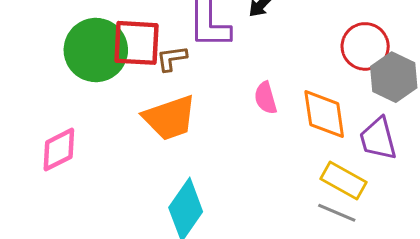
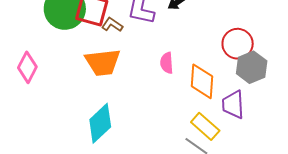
brown L-shape: (172, 58) -> (112, 25), turned 30
pink diamond: (59, 150) -> (27, 67), turned -48

